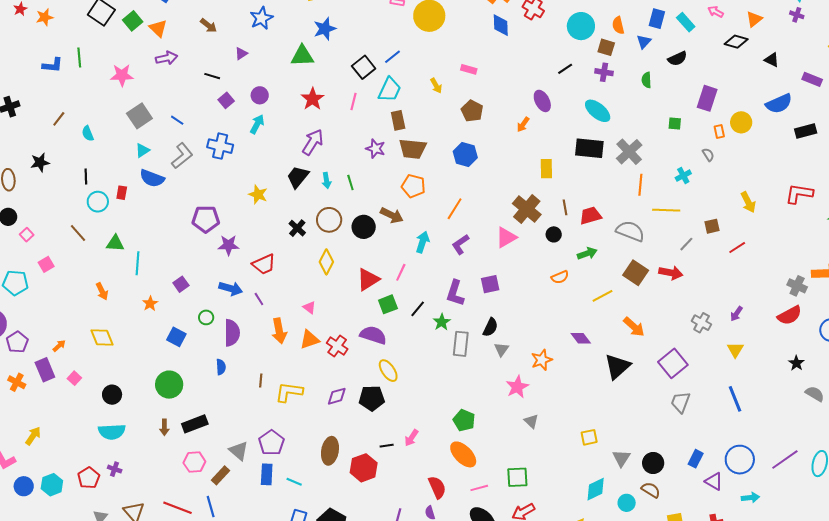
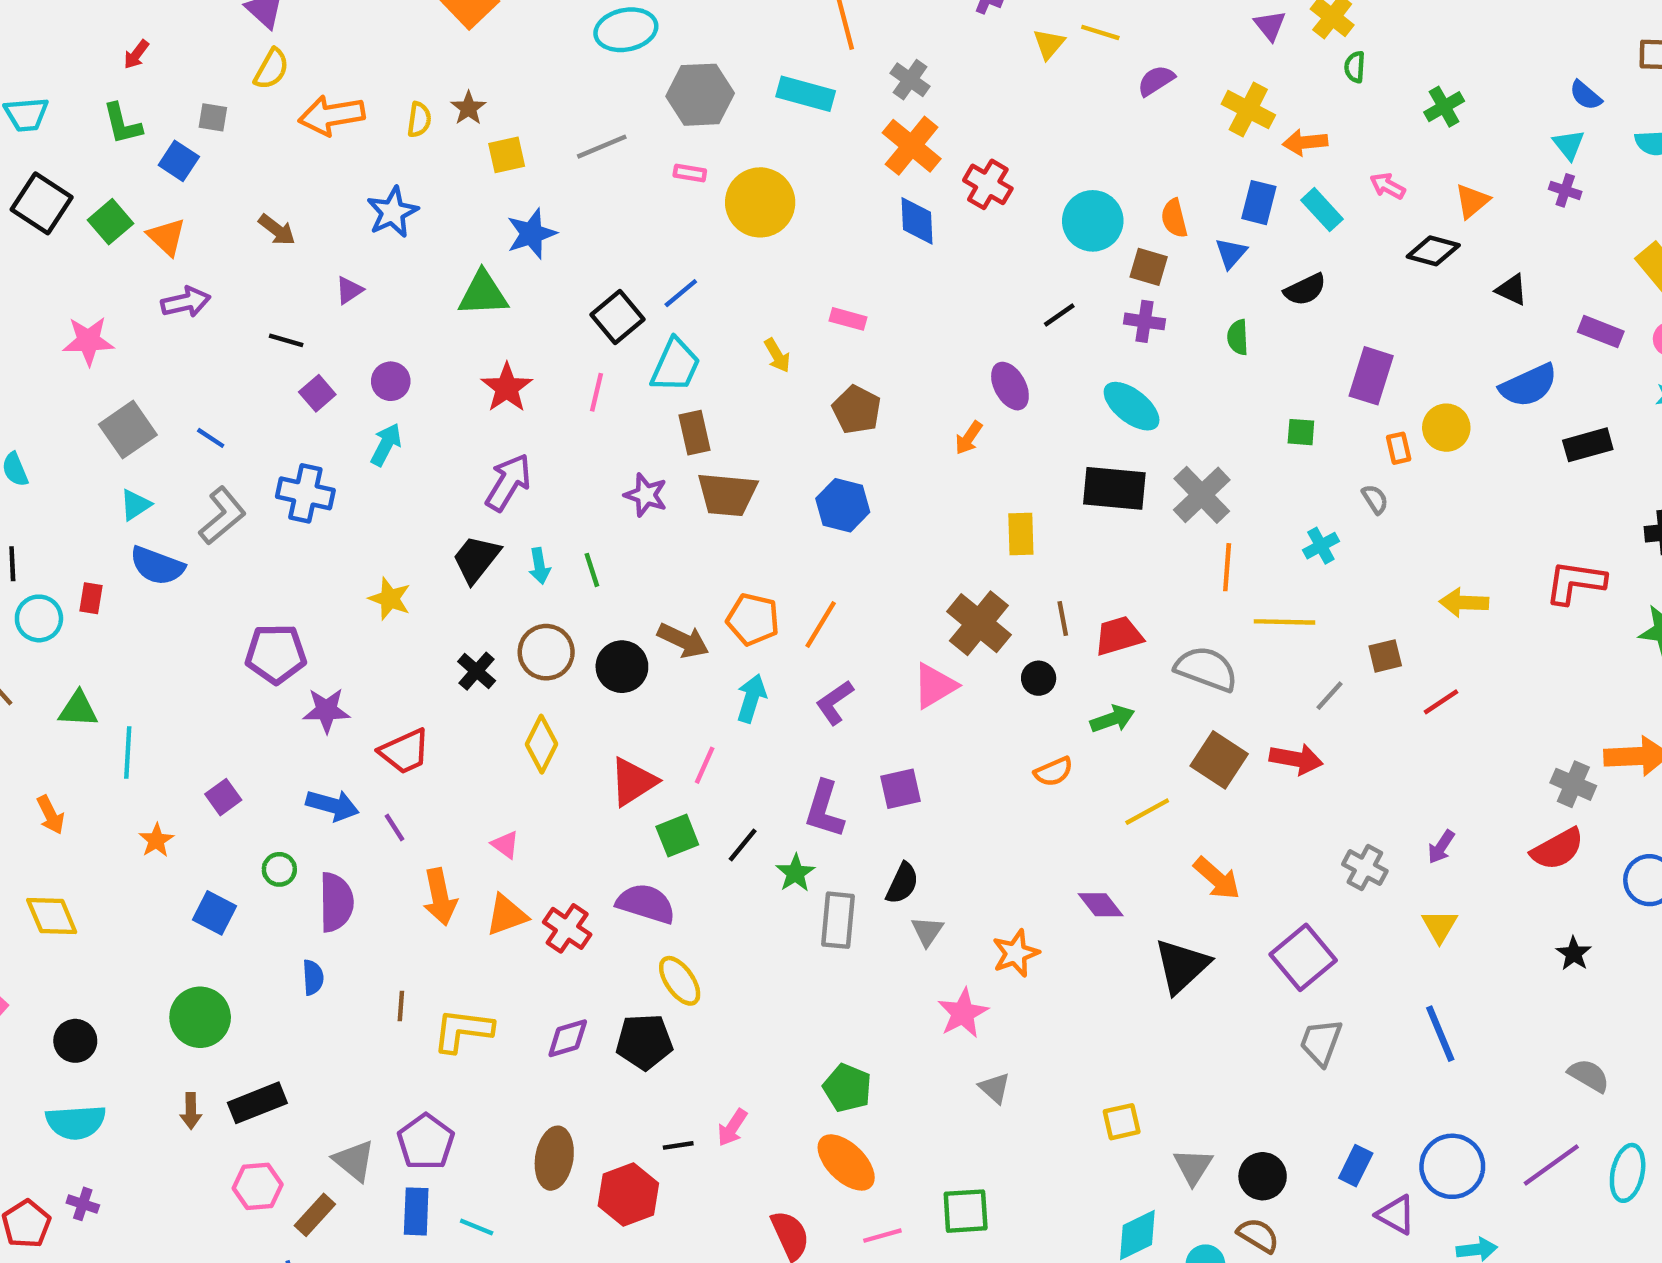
orange pentagon: (413, 186) -> (753, 619), moved
yellow arrow: (748, 202) -> (1464, 603), turned 120
gray semicircle: (815, 394) -> (1589, 1076), moved

